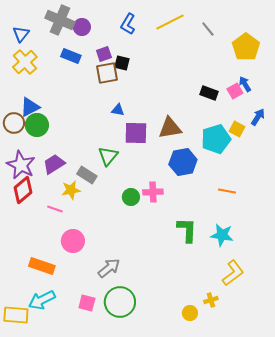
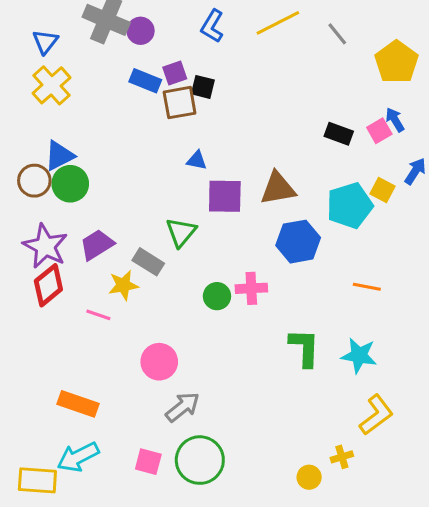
blue rectangle: (71, 56) -> (145, 81), moved
pink circle: (73, 241) -> (159, 362), moved

